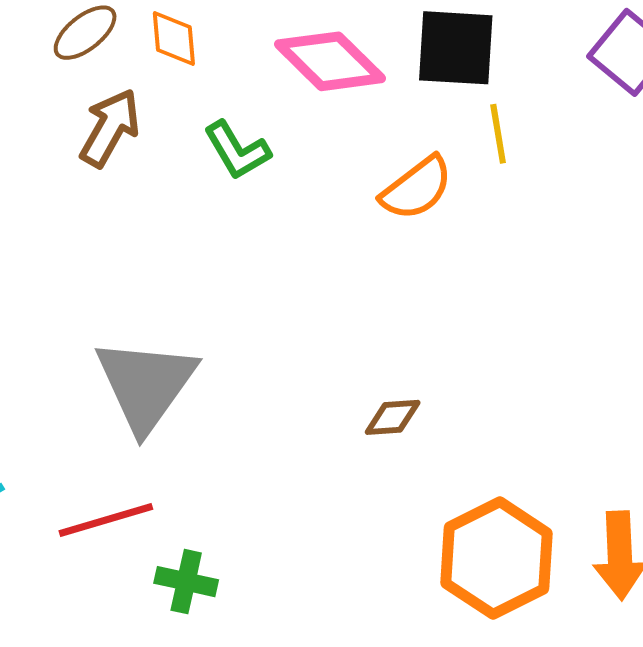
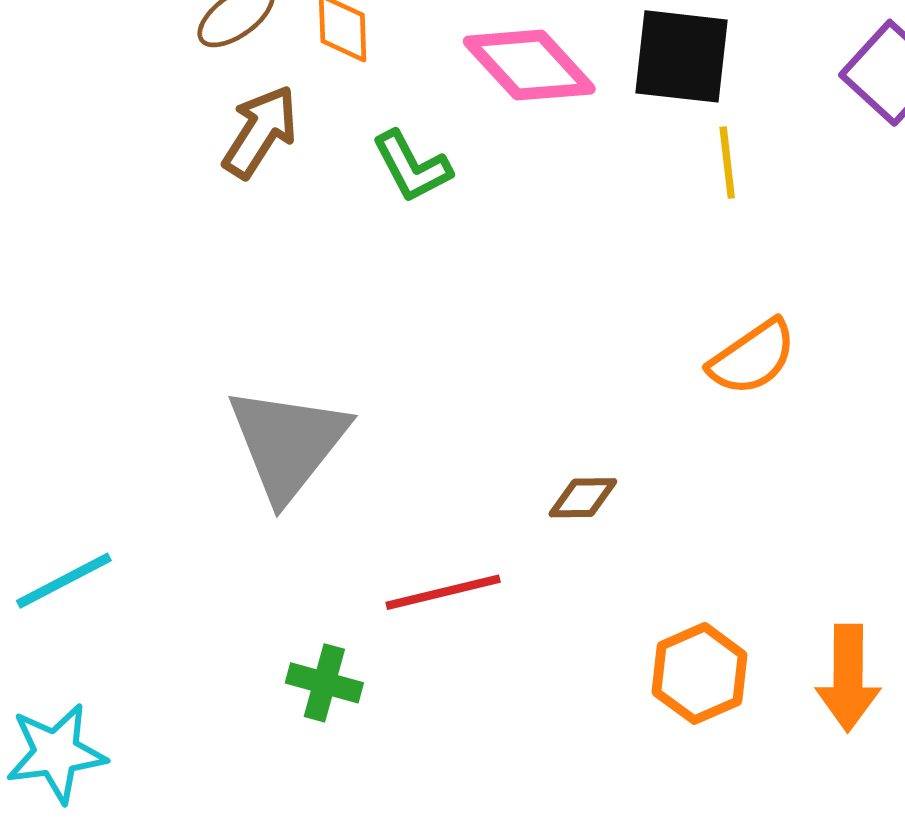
orange semicircle: (417, 188) -> (752, 357), moved
red line: (106, 520) -> (443, 592), moved
orange hexagon: (497, 558) -> (700, 673), size x0.7

